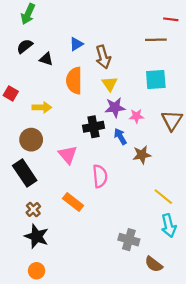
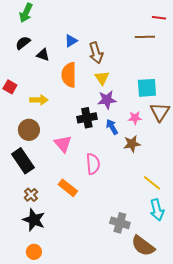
cyan square: (156, 80) -> (147, 88), moved
pink star: (136, 116) -> (135, 118), moved
brown semicircle: (154, 264) -> (143, 246), size x1.4

